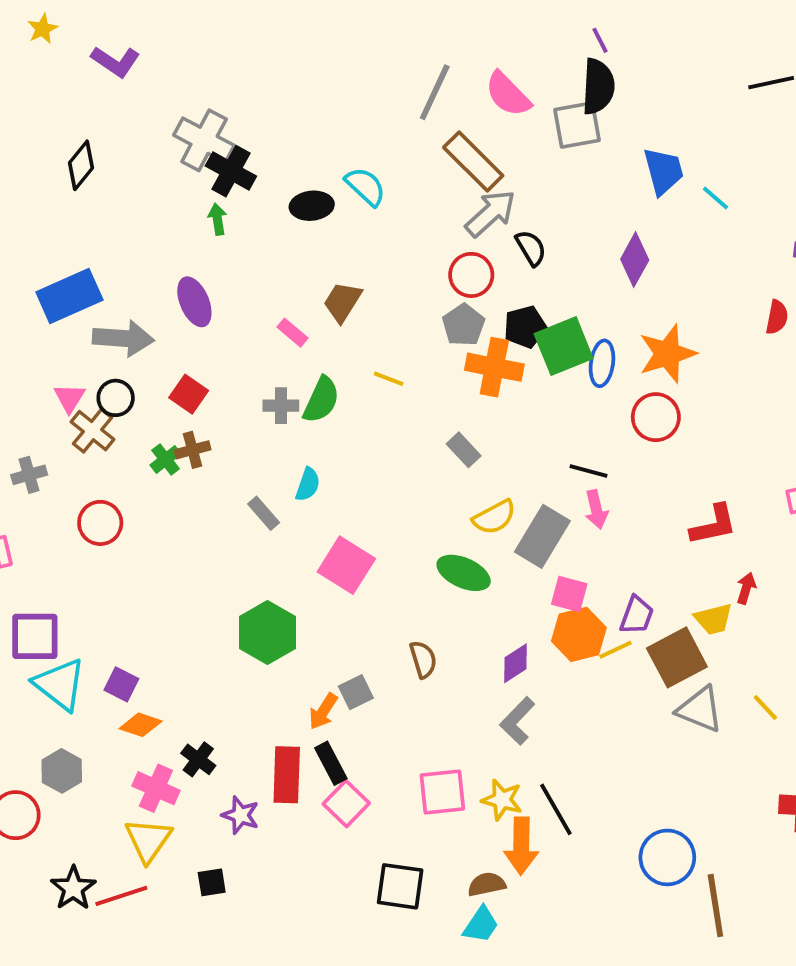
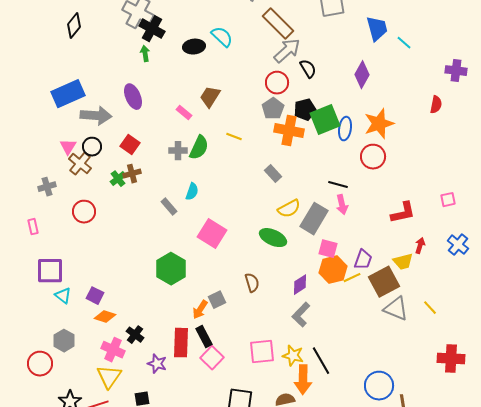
cyan triangle: (60, 684) -> (63, 296), size x0.6

